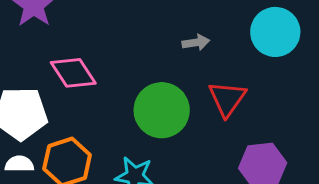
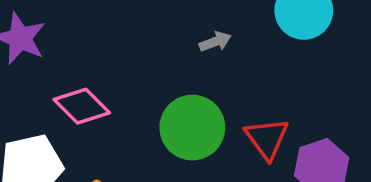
red triangle: (227, 99) -> (267, 138), moved

